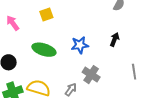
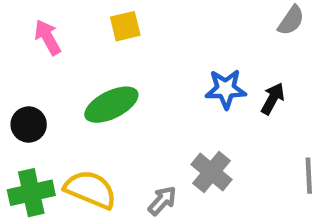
blue star: (80, 45) -> (226, 89), moved
green ellipse: (44, 50) -> (111, 105), turned -50

